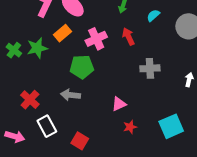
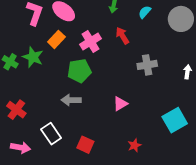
green star: (37, 48) -> (33, 57), turned -30
red cross: (30, 100) -> (16, 110), moved
red star: (130, 127) -> (134, 145), moved

